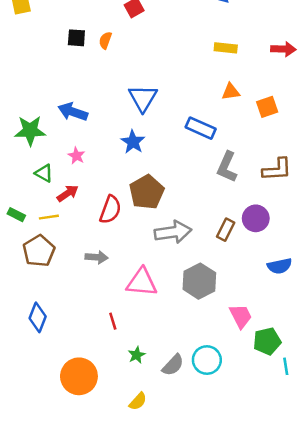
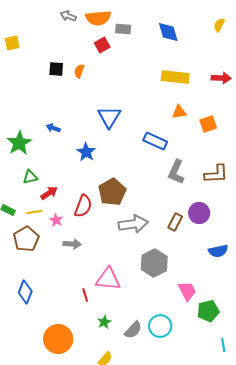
yellow rectangle: (226, 48) -> (175, 77), size x1.5
blue arrow: (73, 112) -> (53, 128), size x0.6
green star: (30, 131) -> (19, 143), turned -30
blue star: (133, 142) -> (86, 152), moved
pink star: (76, 156) -> (56, 220), moved
green triangle: (44, 173) -> (30, 177), turned -42
pink triangle: (142, 282) -> (108, 279), moved
cyan line: (286, 366) -> (223, 345), moved

